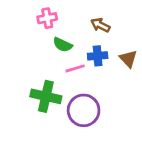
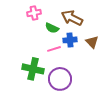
brown arrow: (100, 25) -> (72, 18), size x1.5
green semicircle: (63, 45) -> (52, 28), moved

